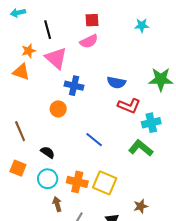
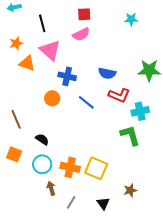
orange star: (29, 51) -> (16, 43), moved
orange triangle: (21, 72) -> (27, 63), moved
blue line: (94, 140) -> (86, 102), moved
green L-shape: (141, 148) -> (130, 135), turned 35

